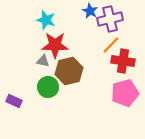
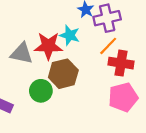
cyan star: (46, 20) -> (70, 35), moved
gray triangle: (43, 61) -> (22, 53), moved, size x1.6

